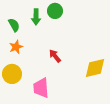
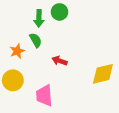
green semicircle: (14, 25) -> (36, 40), moved
red arrow: (55, 56) -> (60, 61), turned -32

